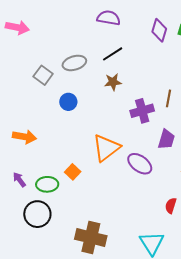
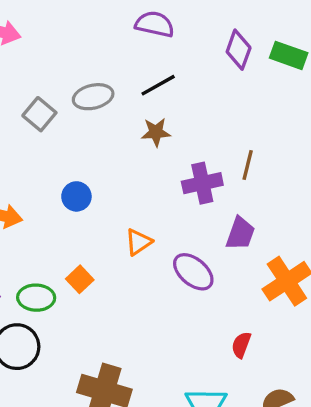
blue circle: (68, 102) -> (76, 196), moved
orange triangle: (106, 148) -> (138, 242), size x0.6

